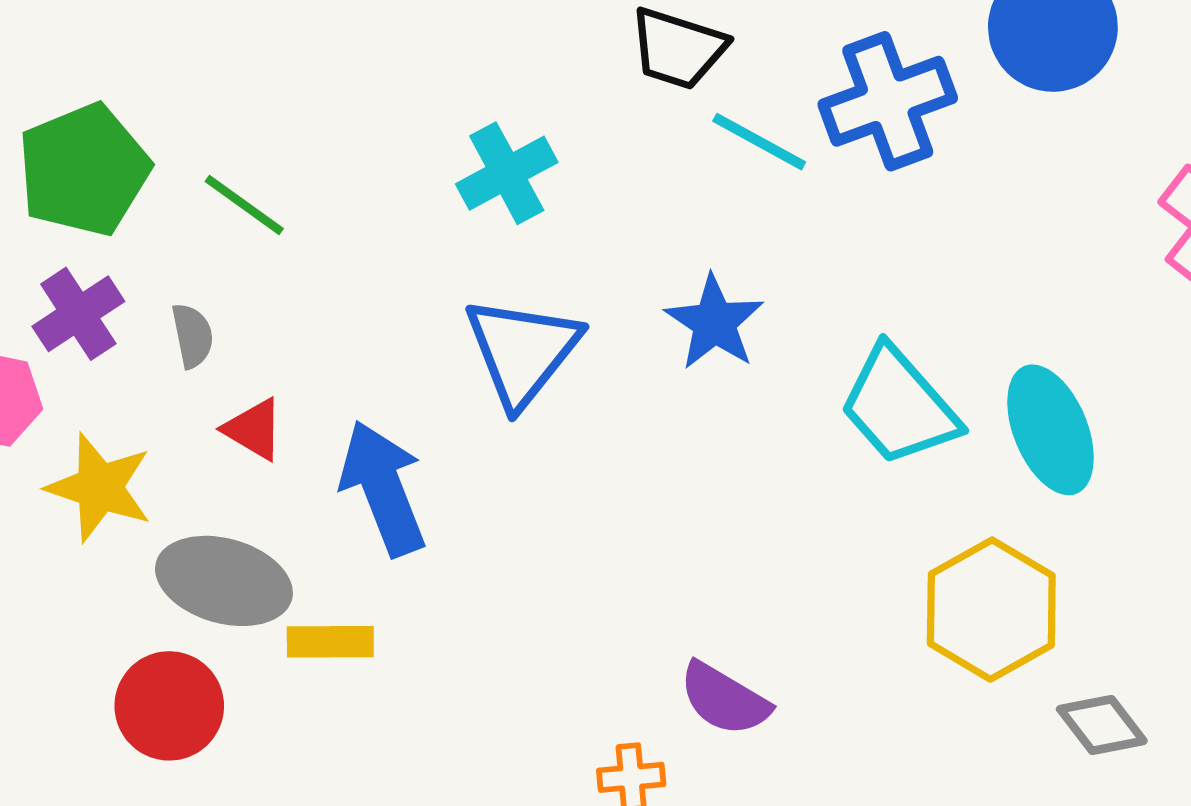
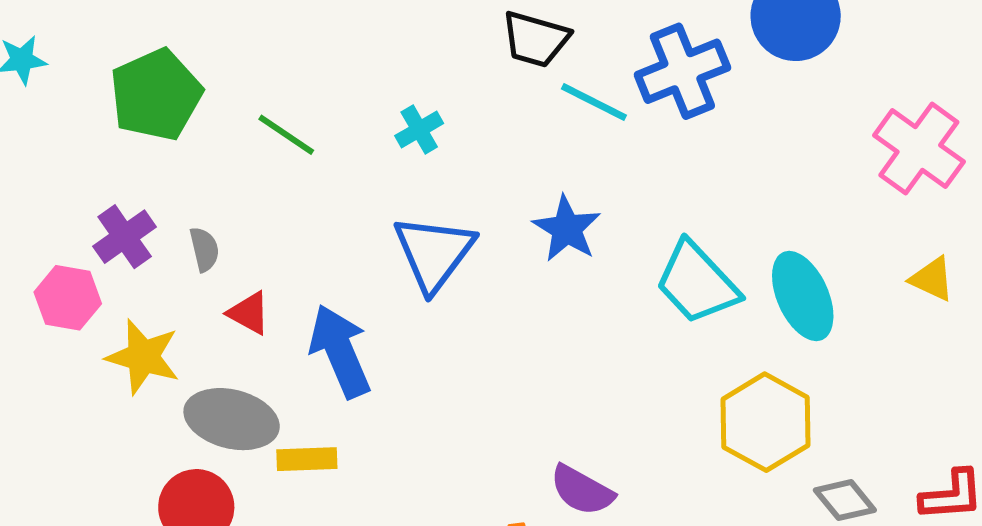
green pentagon: (84, 170) -> (156, 95), moved
cyan cross: (507, 173) -> (419, 130), size x0.7
green line: (244, 205) -> (286, 135), moved

